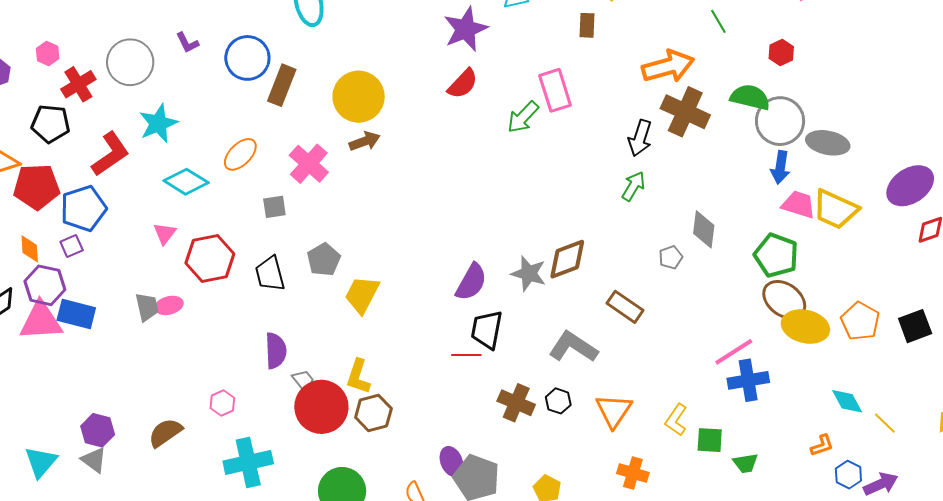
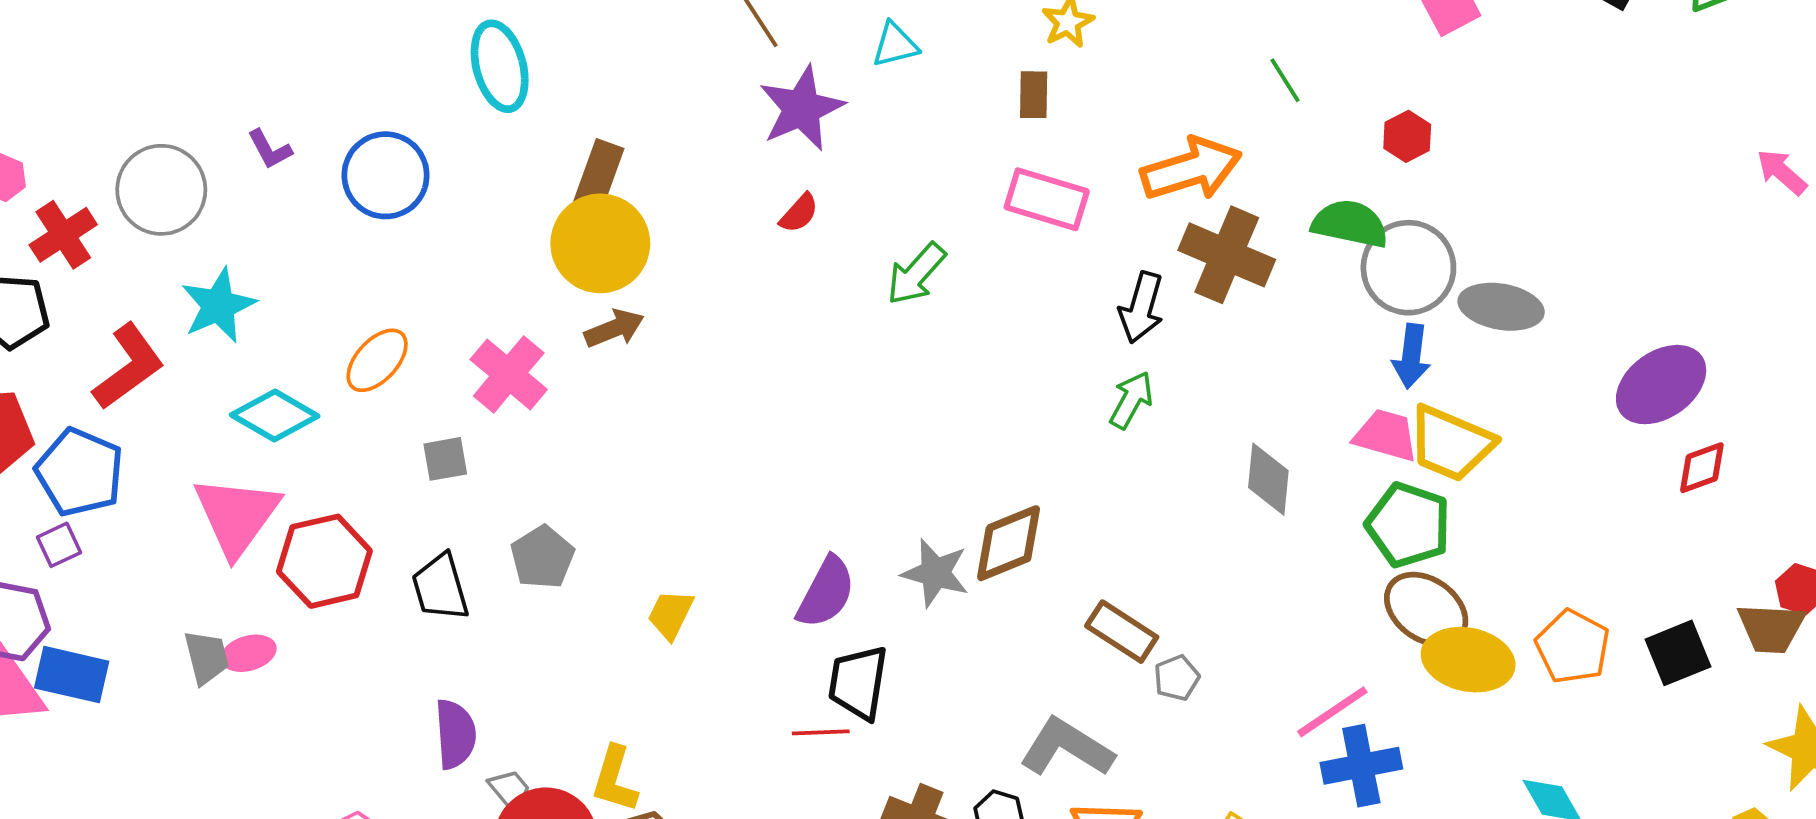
red semicircle: (463, 84) -> (799, 213), size x0.7
brown rectangle: (282, 85) -> (597, 180), moved
pink rectangle: (555, 90) -> (1047, 199), moved, turned -54
pink trapezoid: (799, 205) -> (1386, 435), moved
blue pentagon: (83, 208) -> (80, 472), turned -30
yellow trapezoid: (835, 209) -> (1451, 443), moved
pink triangle: (165, 233) -> (237, 516), size x2.0
gray pentagon: (671, 257) -> (1177, 678), moved
yellow trapezoid: (362, 295) -> (670, 614), moved, size x0.7
gray L-shape: (573, 347) -> (1067, 748), moved

